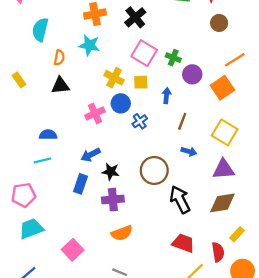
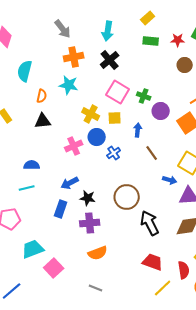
brown line: (182, 121) -> (152, 153), turned -56
blue arrow: (189, 151) -> (170, 180), moved
cyan trapezoid: (31, 229) -> (33, 249), moved

